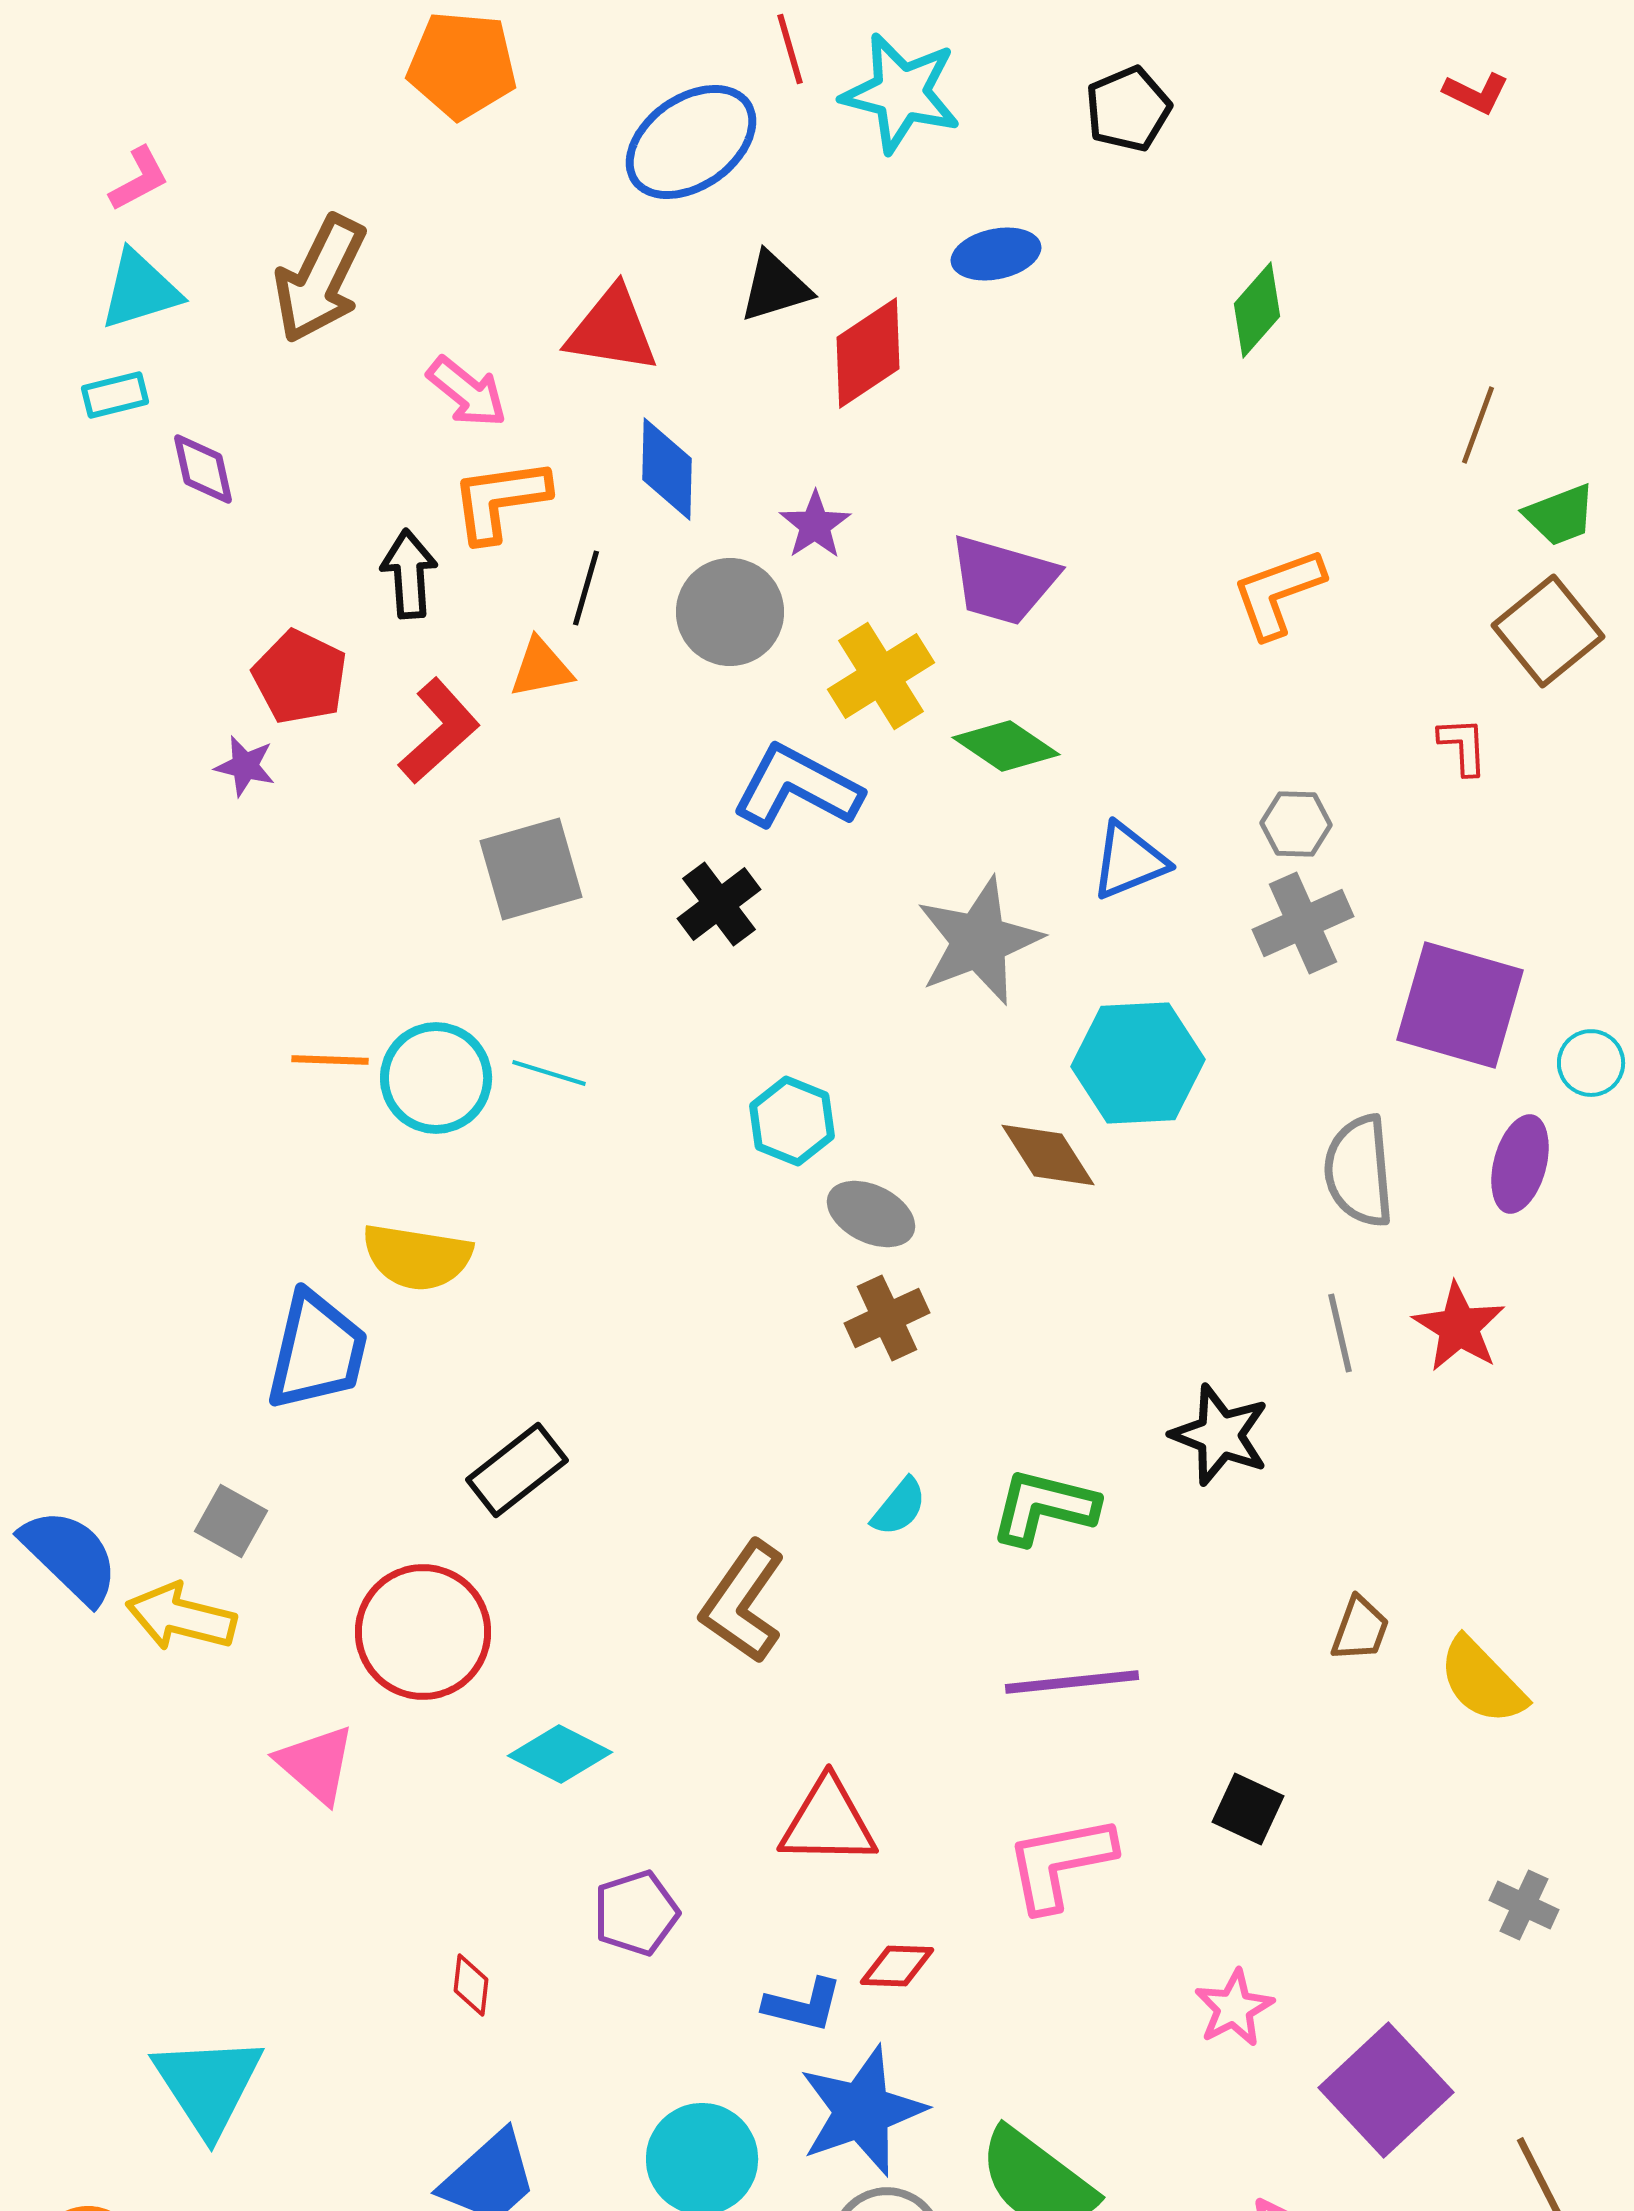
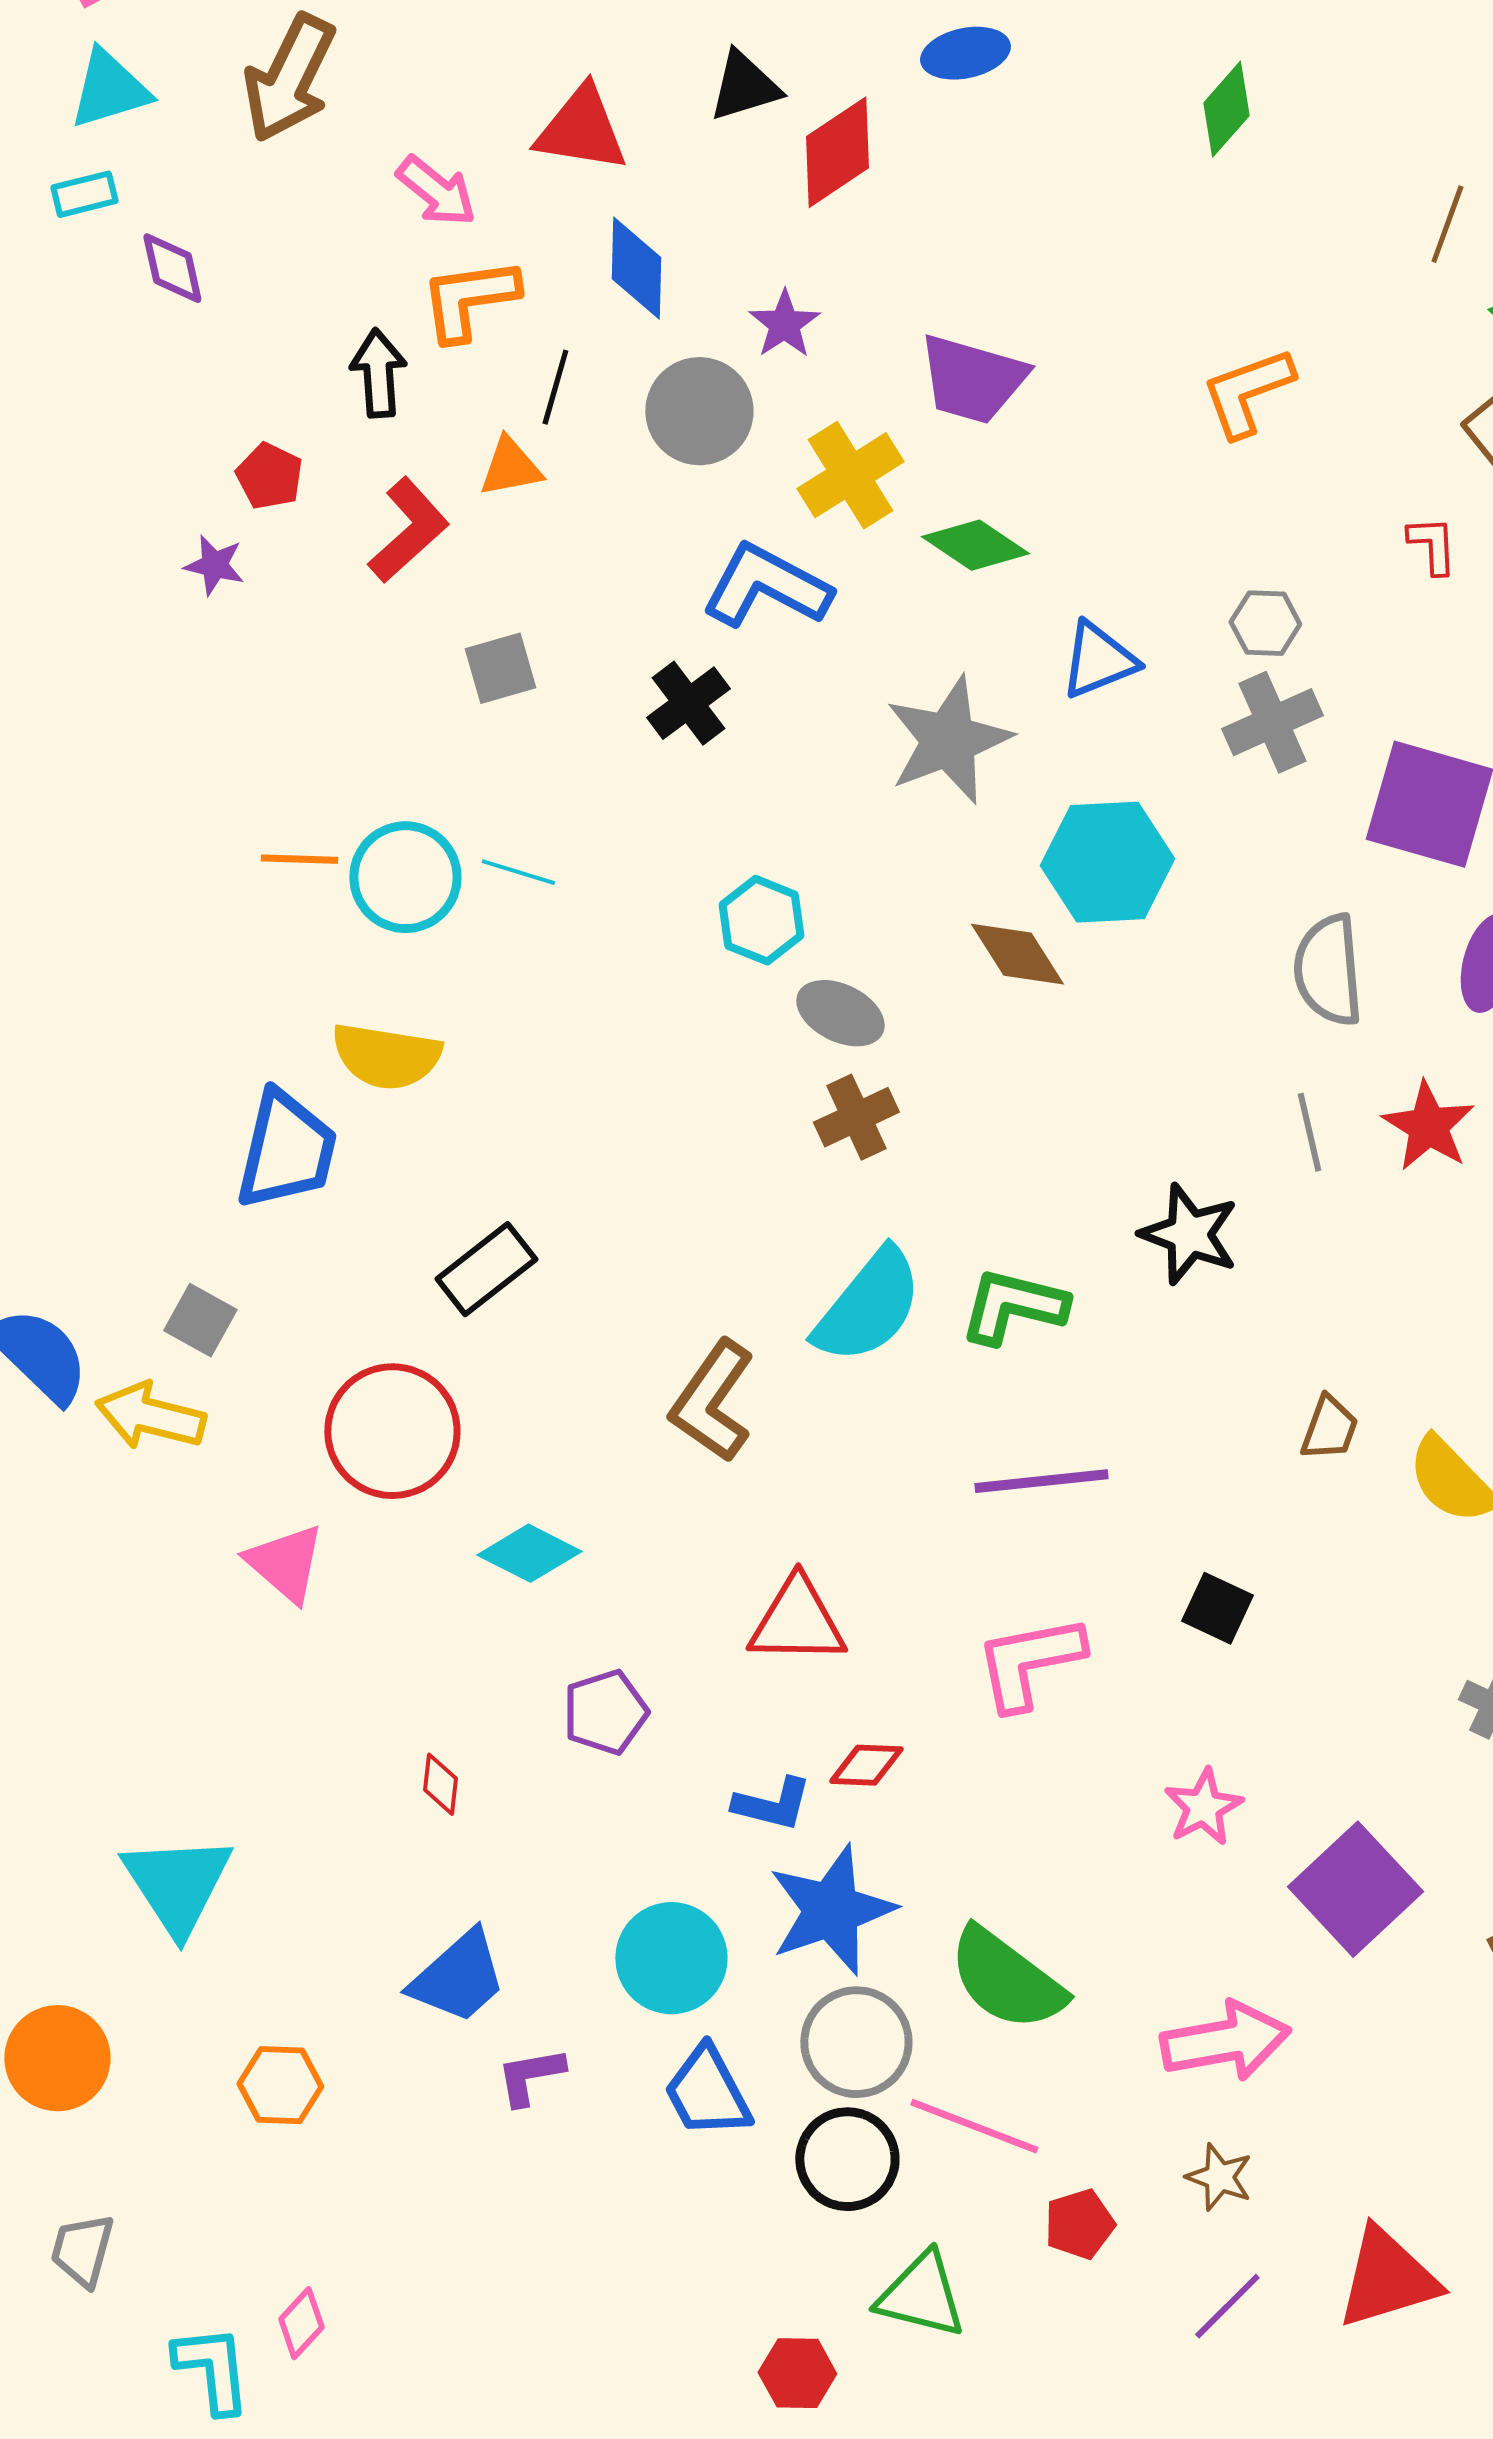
red pentagon: (300, 677) -> (269, 476), size x0.7
gray square: (531, 869) -> (500, 668), size x0.7
cyan semicircle: (899, 1507) -> (868, 1306), size x2.0

